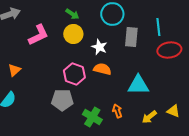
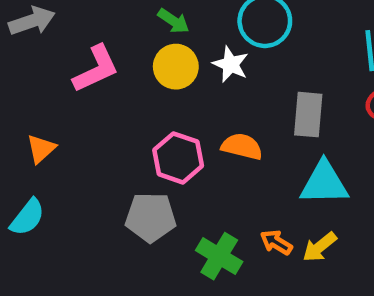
gray rectangle: (131, 37) -> (308, 115), moved
white star: (99, 47) -> (231, 64), moved
orange arrow: (117, 111) -> (276, 242), turned -40
yellow arrow: (149, 117) -> (320, 247), moved

